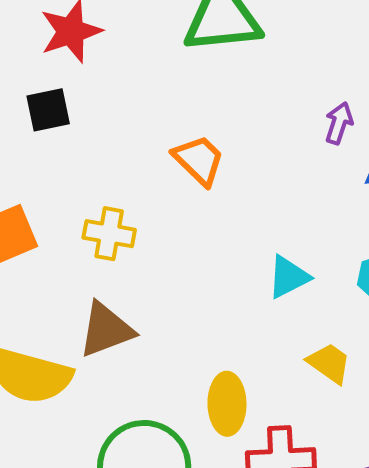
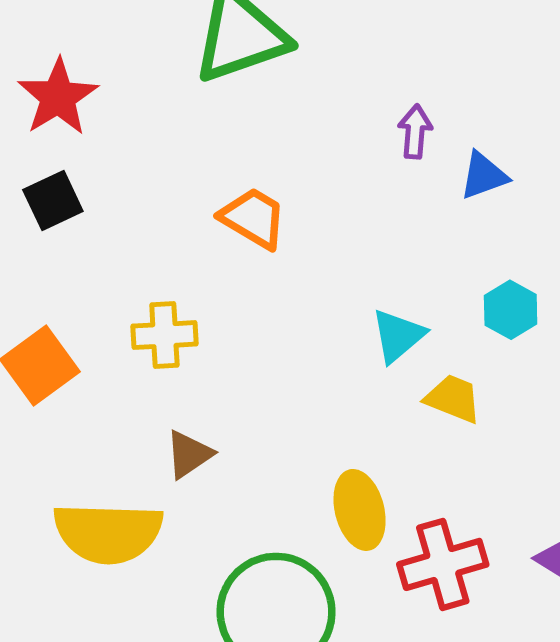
brown triangle: (106, 330) -> (189, 454), size x0.7
yellow trapezoid: (329, 363) -> (453, 399), moved

